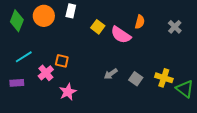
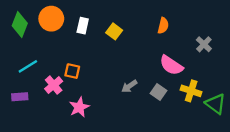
white rectangle: (71, 11) -> (83, 26), moved
gray cross: (175, 27) -> (204, 44), moved
pink semicircle: (121, 35) -> (171, 65), moved

